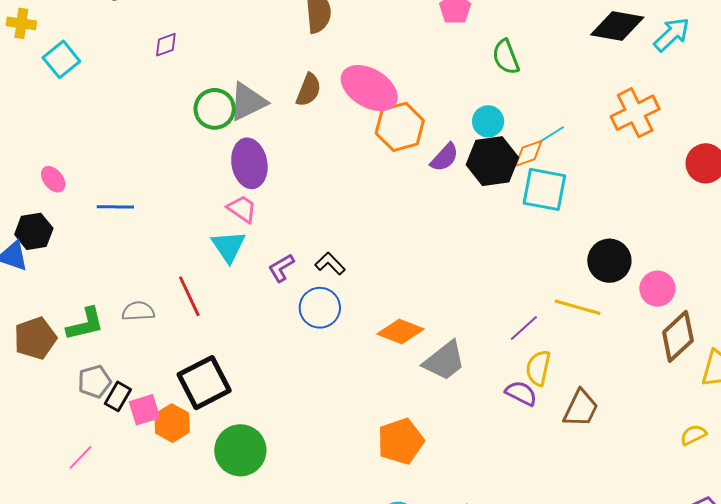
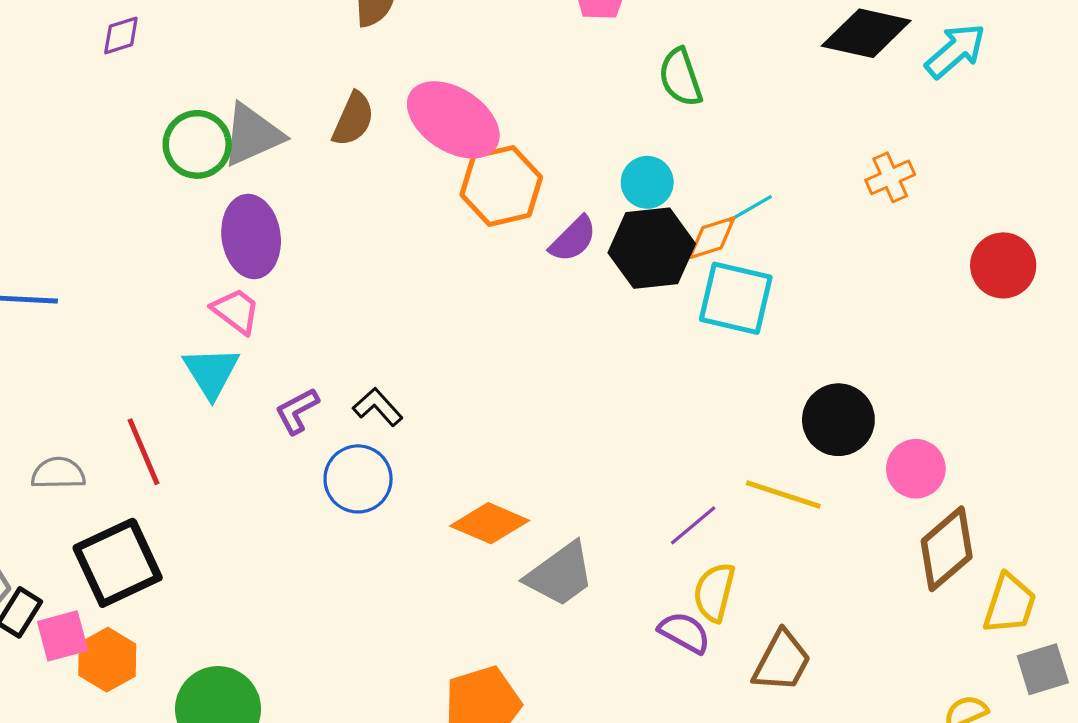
orange cross: (635, 113) -> (890, 177), size x0.6
black square: (204, 383) -> (118, 563), moved

